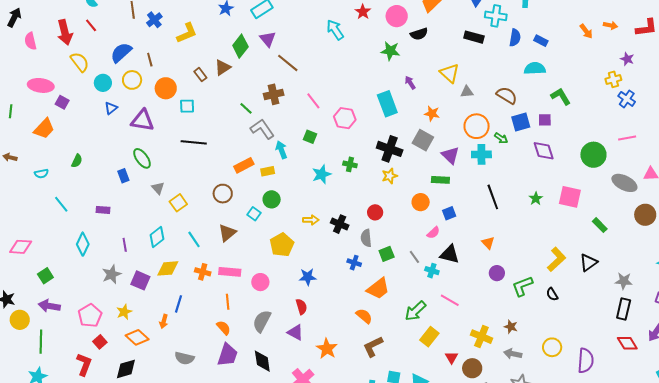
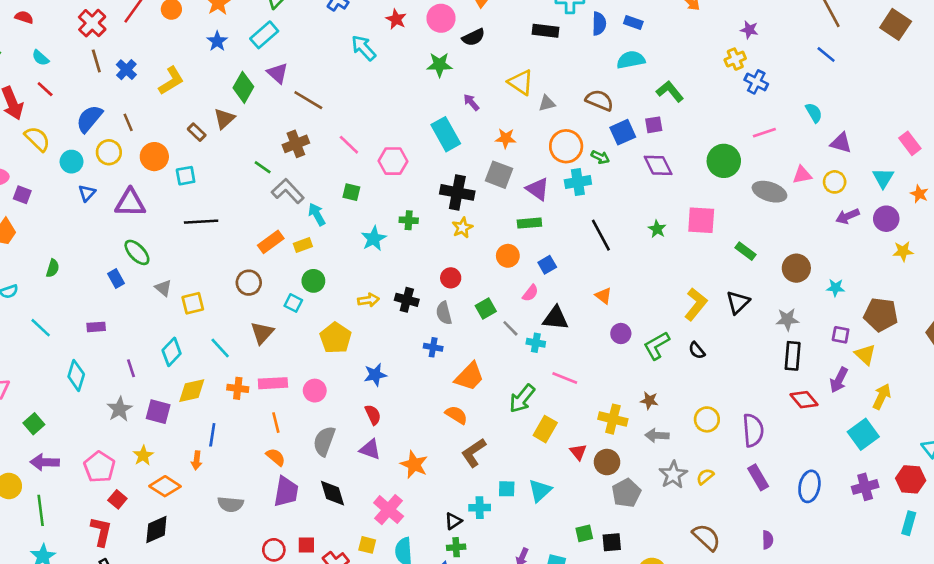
yellow square: (178, 203) -> (193, 303), turned 30
brown circle: (645, 215) -> (796, 268), moved
green square: (387, 254) -> (486, 308), moved

